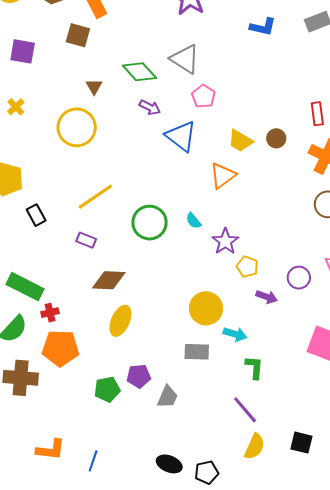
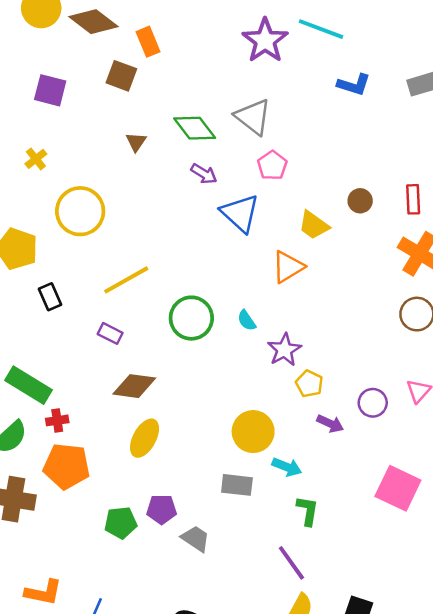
yellow circle: (77, 127) -> (80, 211), moved
brown circle: (276, 138) -> (360, 201), moved
gray trapezoid: (168, 397) -> (196, 539), turned -85

